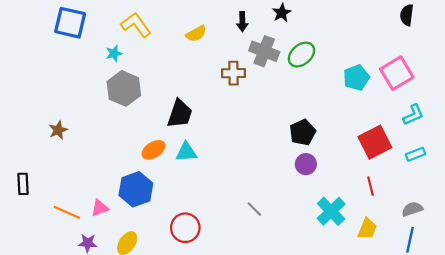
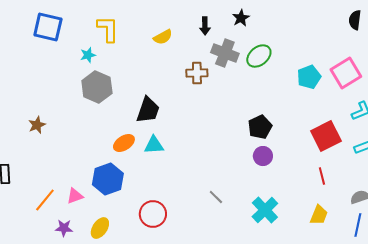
yellow L-shape: (136, 25) -> (108, 29), turned 36
cyan cross: (331, 211) -> (265, 210), moved
orange line: (67, 212) -> (45, 200), turned -75

